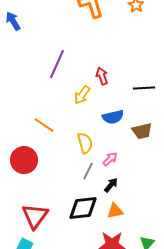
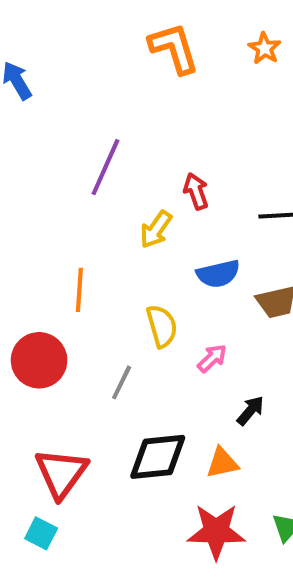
orange line: (44, 125) -> (79, 290), turned 60
gray line: (88, 171) -> (122, 382), moved
black arrow: (111, 185) -> (250, 411), moved

